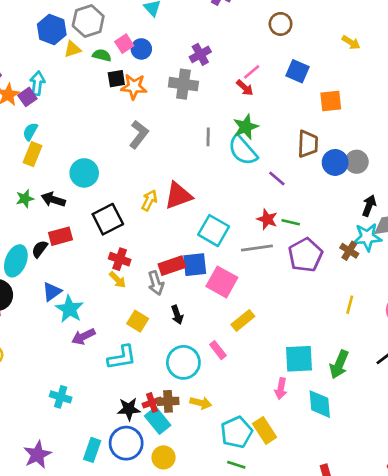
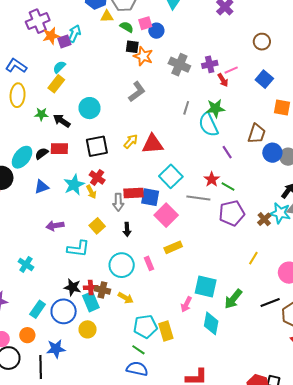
purple cross: (200, 54) -> (210, 64), moved
cyan star: (70, 309) -> (74, 185), moved

